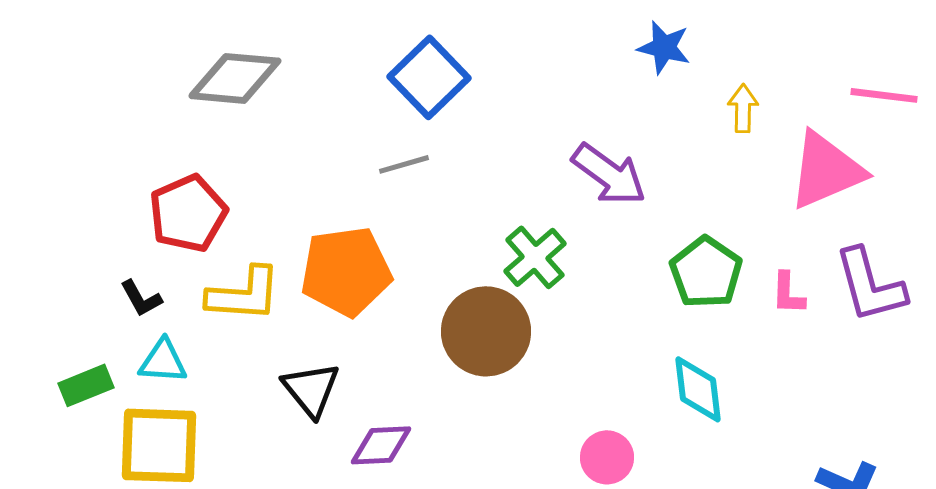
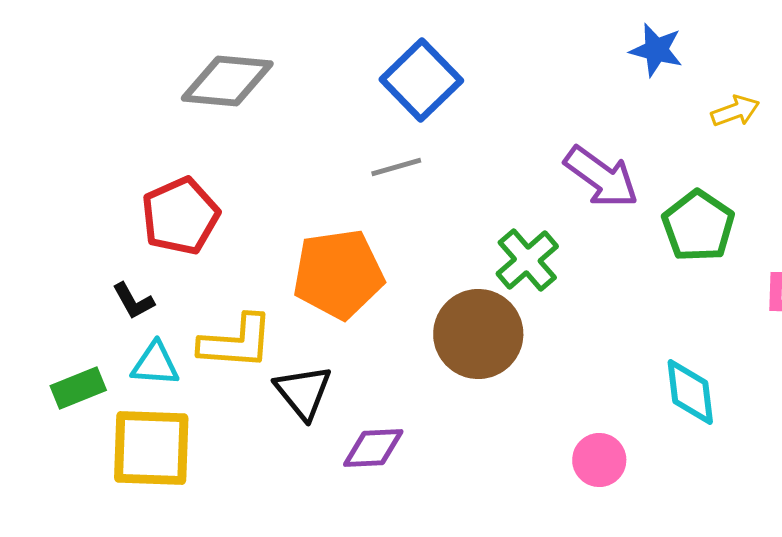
yellow arrow: (743, 108) -> (735, 111), turned 69
green pentagon: (706, 272) -> (698, 226), moved
yellow L-shape: (244, 294) -> (236, 342), moved

